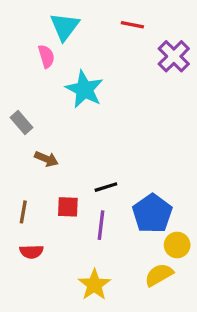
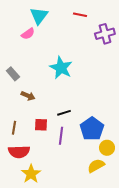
pink semicircle: (46, 56) -> (28, 34), turned 72
purple cross: (174, 56) -> (105, 34), turned 30
cyan star: (84, 89) -> (61, 68), moved
red semicircle: (31, 252) -> (19, 152), size x1.5
yellow star: (94, 285) -> (31, 174), moved

